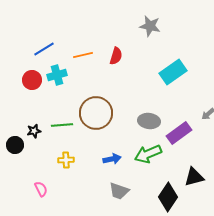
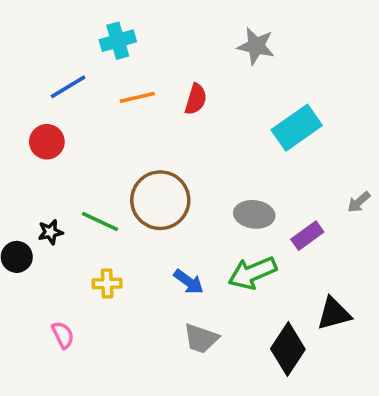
cyan cross: (57, 75) -> (118, 41), moved
green line: (62, 125) -> (100, 221), turned 30
purple rectangle: (179, 133) -> (307, 236), size x0.7
blue arrow: (112, 159) -> (189, 282), turned 48

